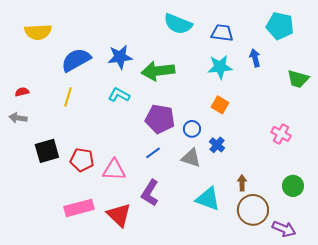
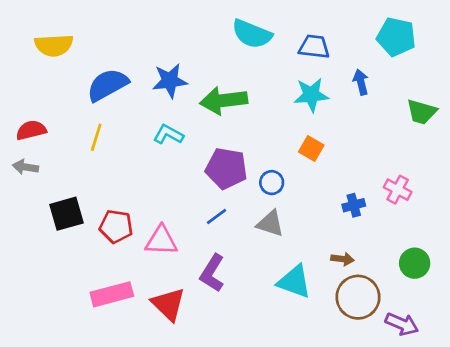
red semicircle: (22, 92) -> (31, 130), size x1.5
blue cross: (217, 145) -> (354, 205), moved, turned 35
brown arrow: (242, 183) -> (342, 259), turned 98

